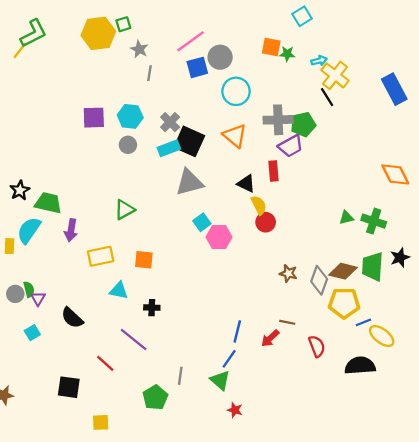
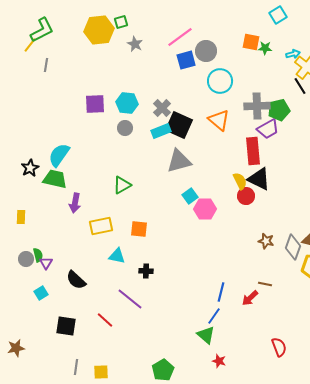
gray line: (150, 73) -> (46, 65), moved
red rectangle: (274, 171) -> (253, 151), size x1.5
black triangle: (246, 184) -> (259, 179), moved, size x1.4
cyan semicircle: (29, 230) -> (59, 155), moved
red semicircle: (317, 346) -> (279, 347), moved
gray line: (180, 376) -> (76, 367), moved
black square: (69, 387) -> (66, 326), moved
green pentagon: (155, 397) -> (163, 370), moved

